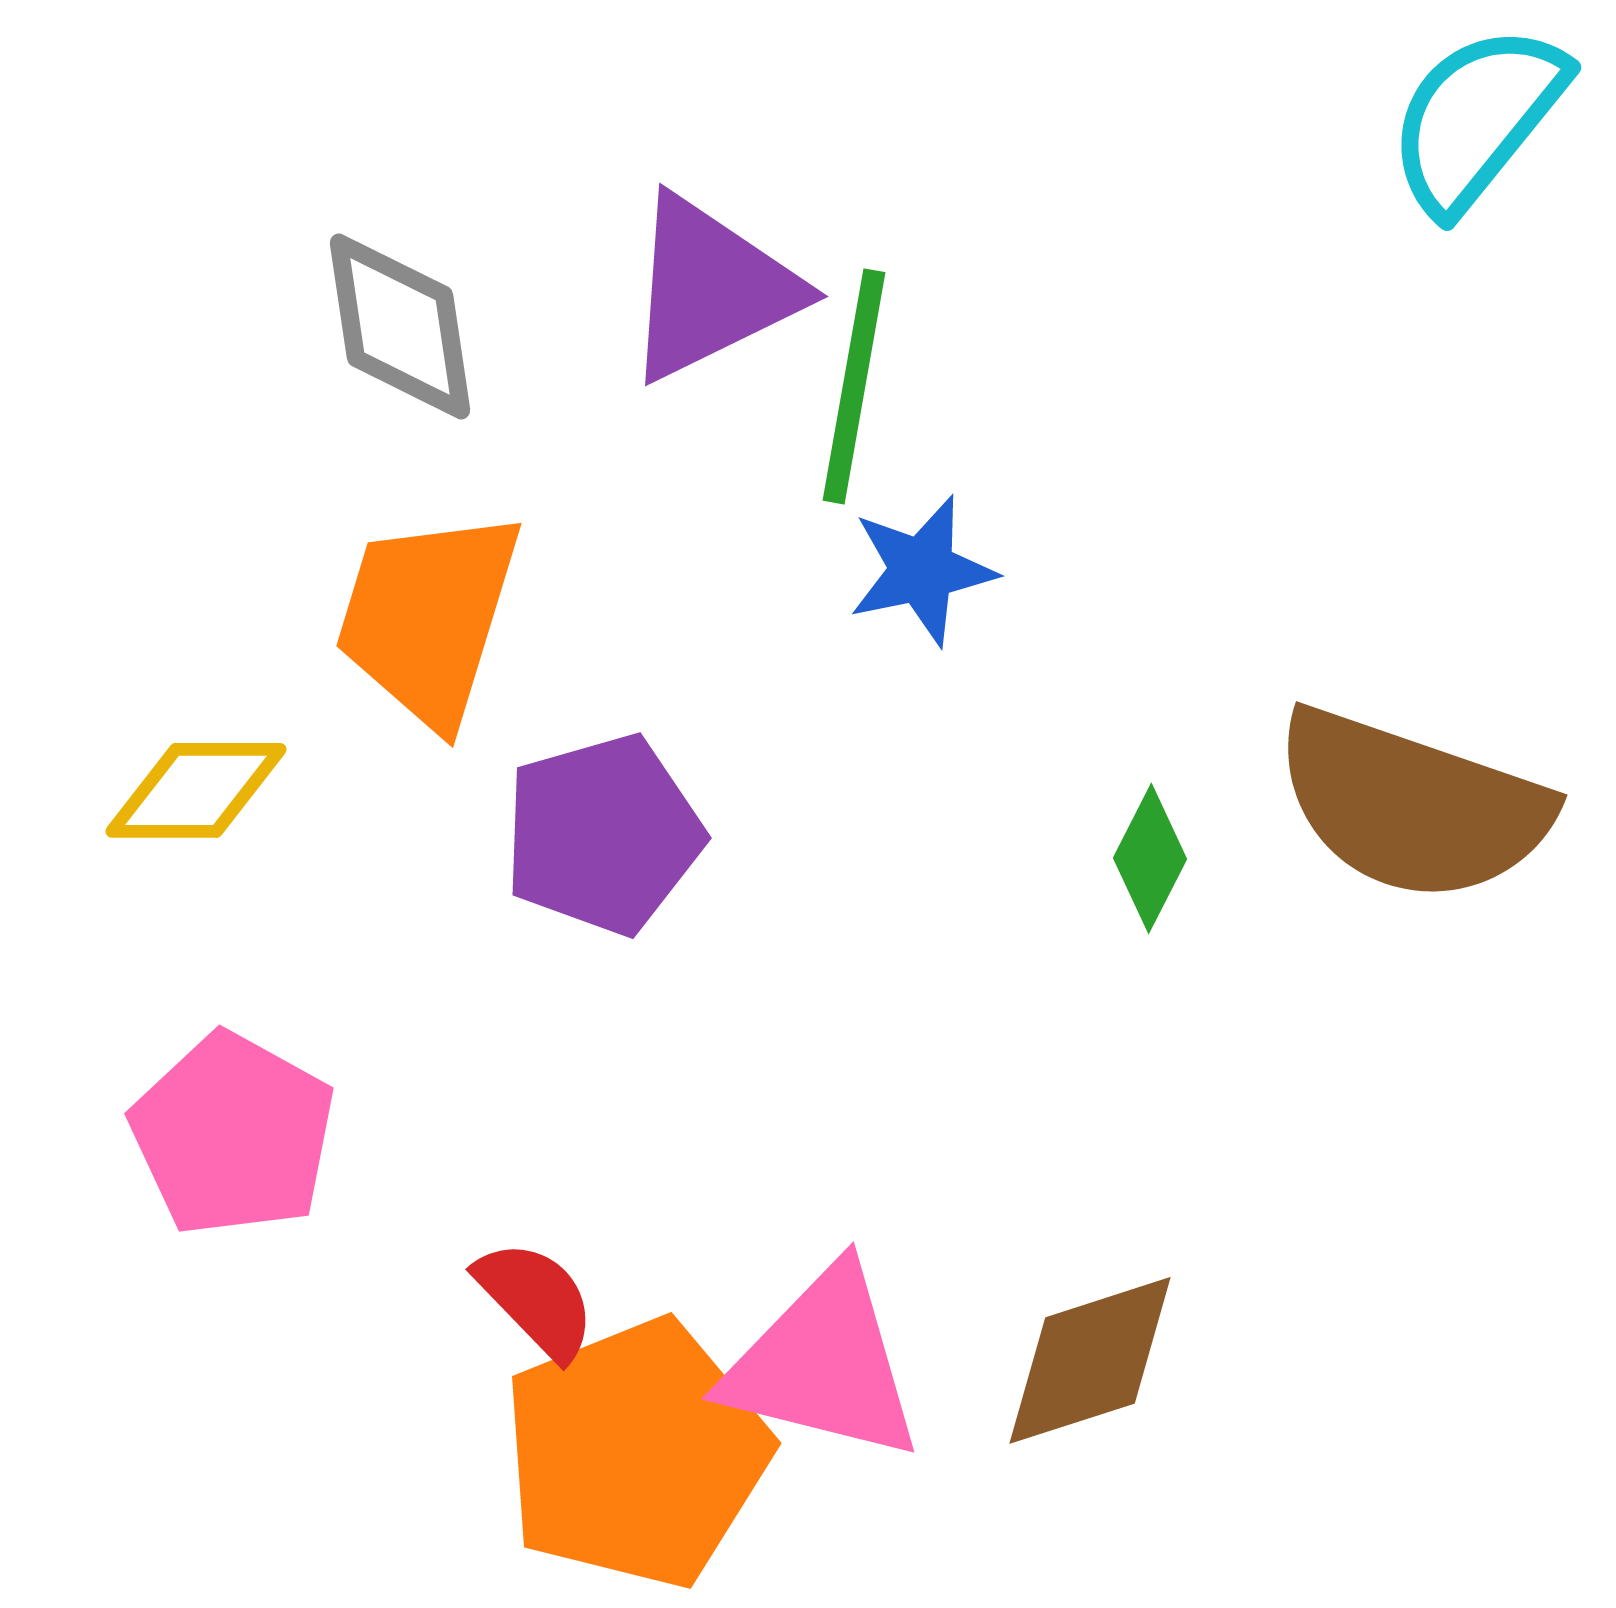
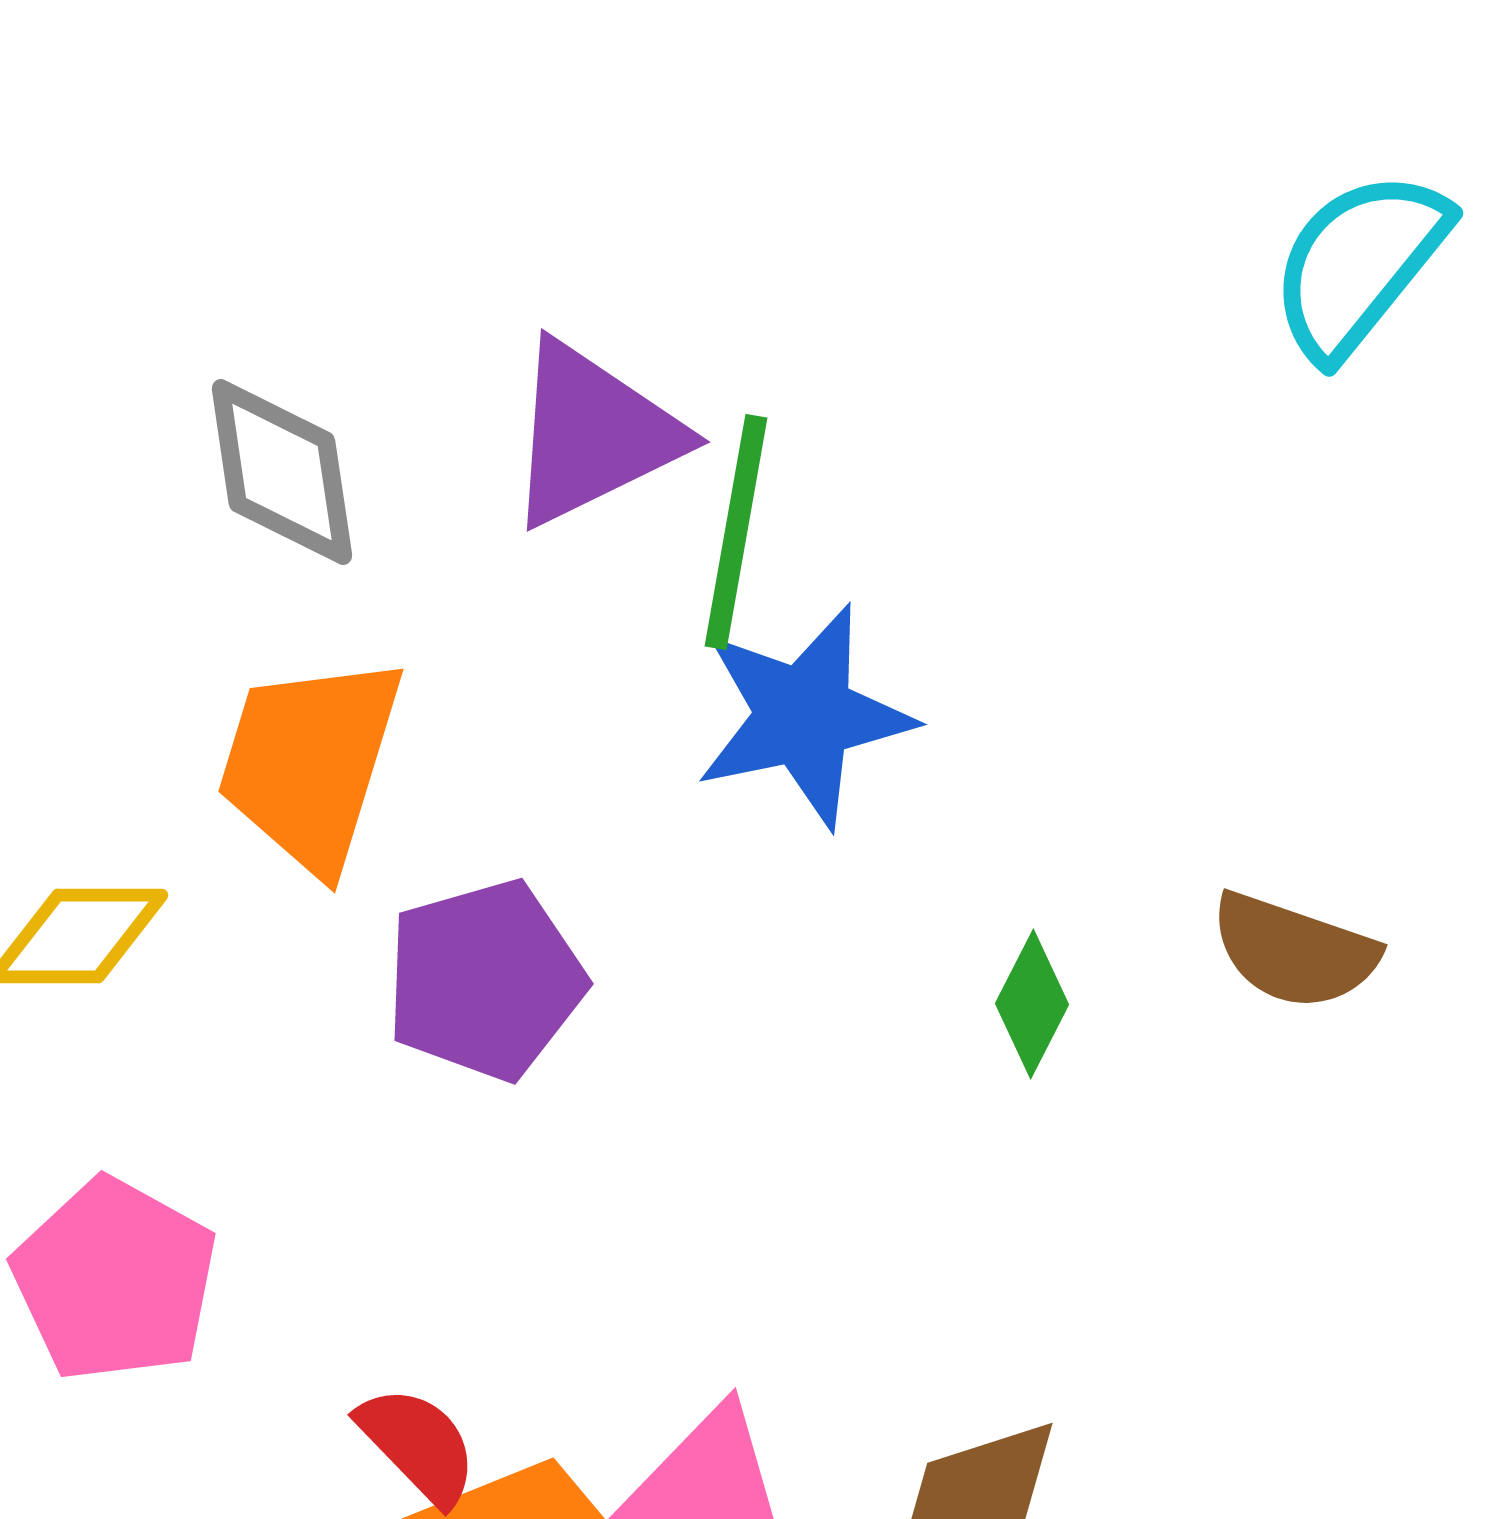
blue star: (922, 570) -> (804, 716), size x1.5
brown semicircle: (1412, 805) -> (1294, 951), size x0.6

